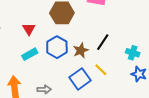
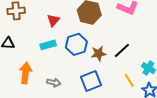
yellow line: (101, 70) -> (129, 80), moved

